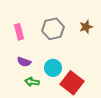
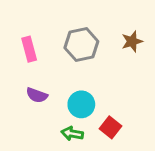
green arrow: (32, 82) -> (72, 134), moved
red square: (72, 83) -> (110, 127), size x0.6

